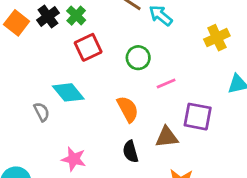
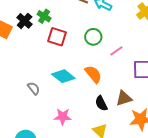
red square: (88, 47) -> (57, 37), turned -36
cyan diamond: (68, 92) -> (63, 76), moved
brown triangle: (167, 137) -> (124, 98), moved

